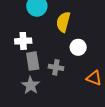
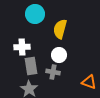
white circle: (78, 47) -> (59, 55), moved

